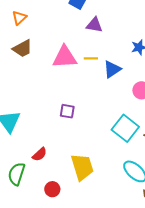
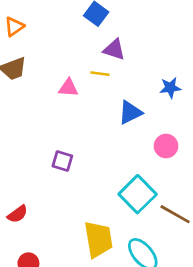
pink triangle: (65, 57) -> (68, 88), size x0.6
yellow line: (91, 58) -> (100, 74), moved
yellow trapezoid: (82, 167) -> (98, 239), moved

